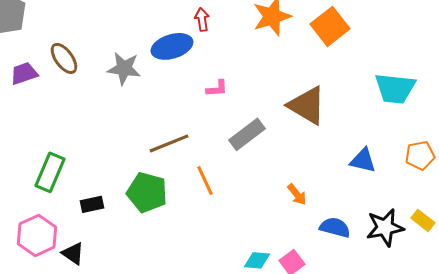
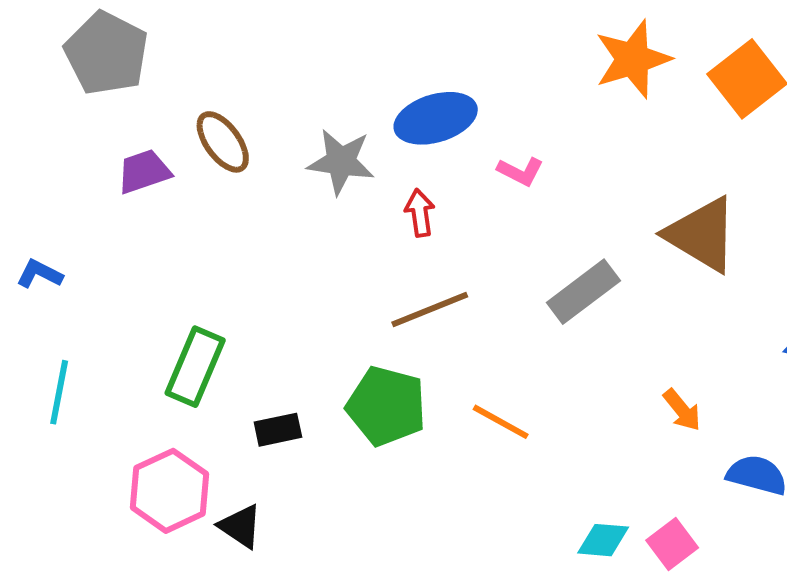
red arrow: (202, 19) -> (420, 213), moved
pink L-shape: (217, 88) -> (520, 171), moved, turned 30
orange line: (205, 180) -> (501, 422), moved, turned -36

